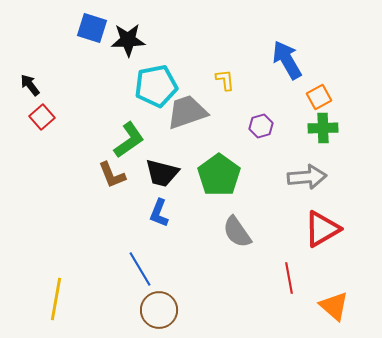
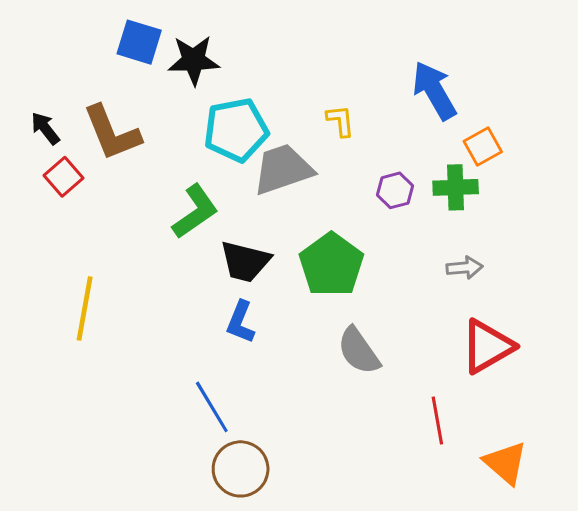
green cross: (323, 128) -> (456, 187), moved
brown L-shape: (112, 175) -> (112, 133), moved, size x1.4
gray arrow: (307, 177) -> (465, 268), size x0.6
yellow line: (56, 299) -> (85, 308), moved

